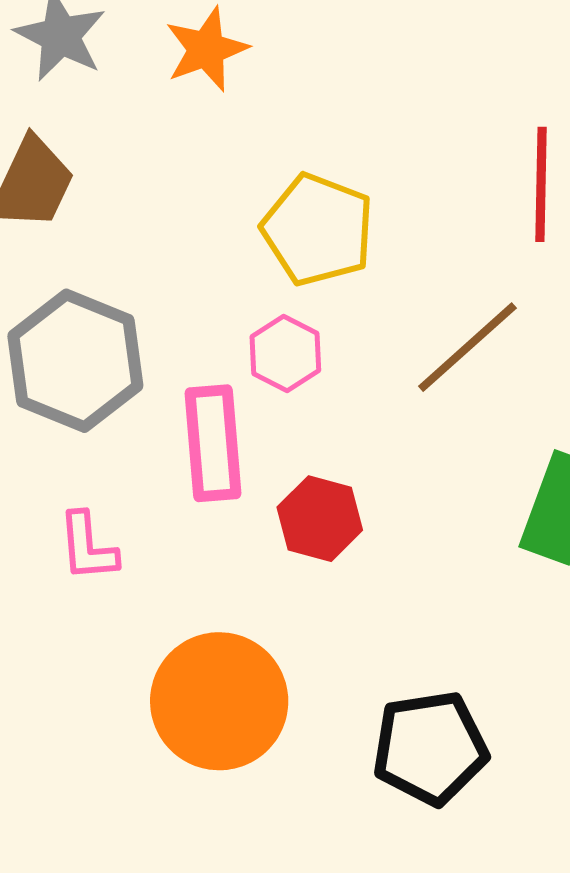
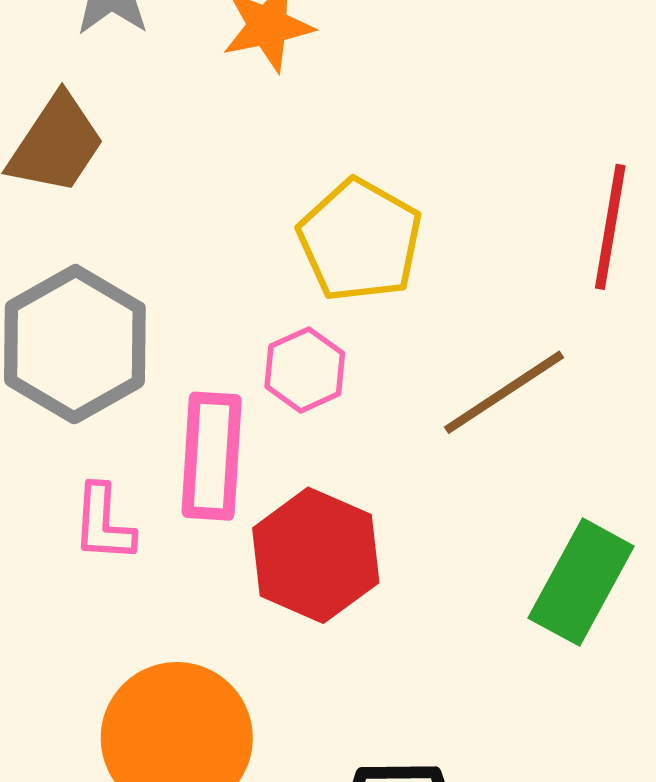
red hexagon: (320, 519) -> (316, 555), size x1.4
pink L-shape: (88, 547) -> (103, 523), moved

